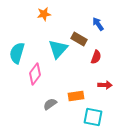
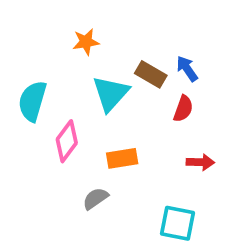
orange star: (44, 14) -> (86, 42), moved
blue arrow: (98, 24) -> (187, 69), moved
orange rectangle: (76, 96) -> (122, 158), moved

